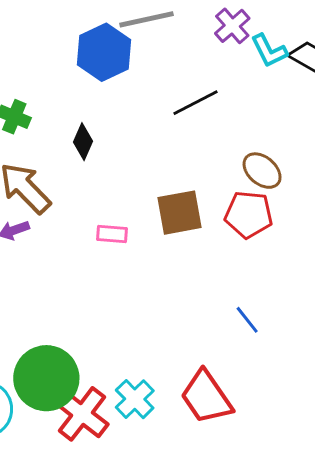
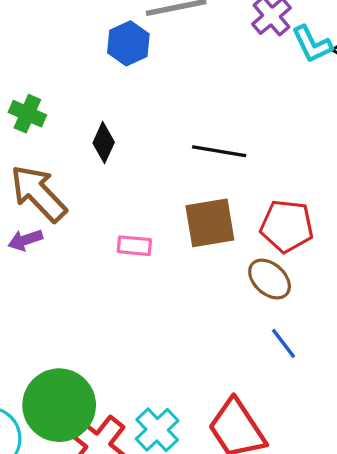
blue hexagon: (104, 52) -> (128, 43), size x0.7
black line: (195, 103) -> (219, 151), moved, turned 36
brown ellipse: (262, 171) -> (270, 279), moved

